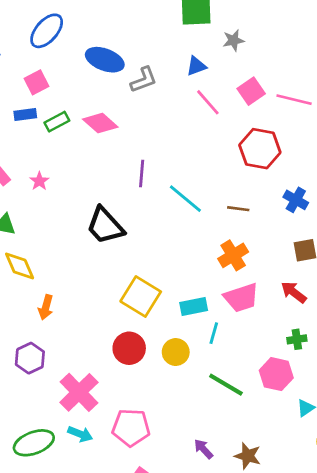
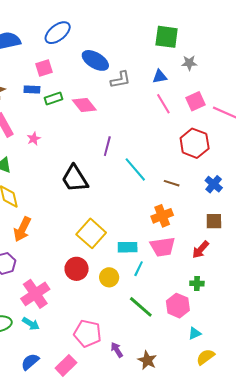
red arrow: (294, 292) -> (201, 250), turned -96
orange arrow: (46, 307) -> (22, 229), size x1.4
pink pentagon: (131, 428) -> (87, 333), moved

